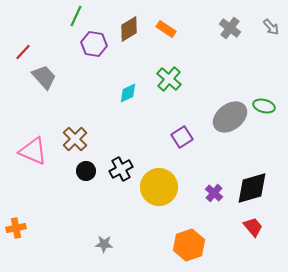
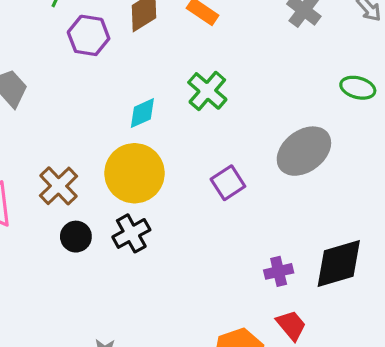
green ellipse: (264, 106) -> (358, 88), moved
yellow circle: (159, 187) -> (134, 173), moved
purple cross: (214, 193) -> (279, 271), turned 36
red trapezoid: (253, 227) -> (291, 325), moved

